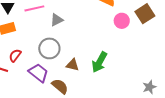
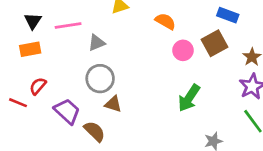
gray circle: (49, 48) -> (100, 79), moved
green arrow: (99, 62) -> (189, 98), moved

